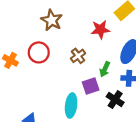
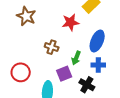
red circle: (39, 52) -> (21, 72), moved
brown cross: (78, 56) -> (52, 47), turned -32

